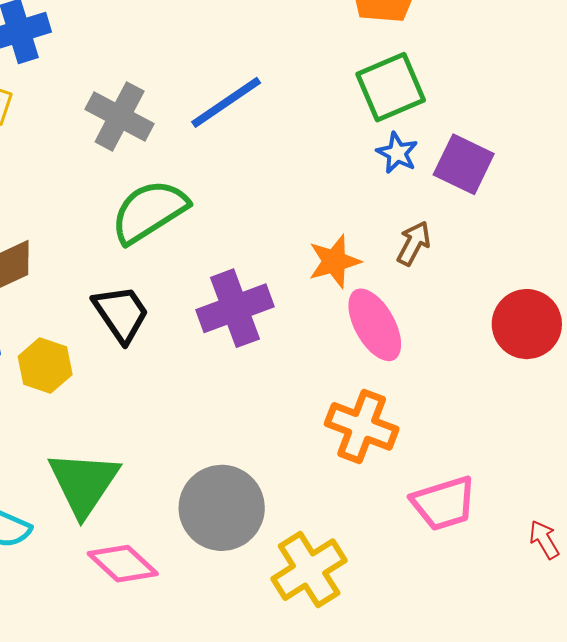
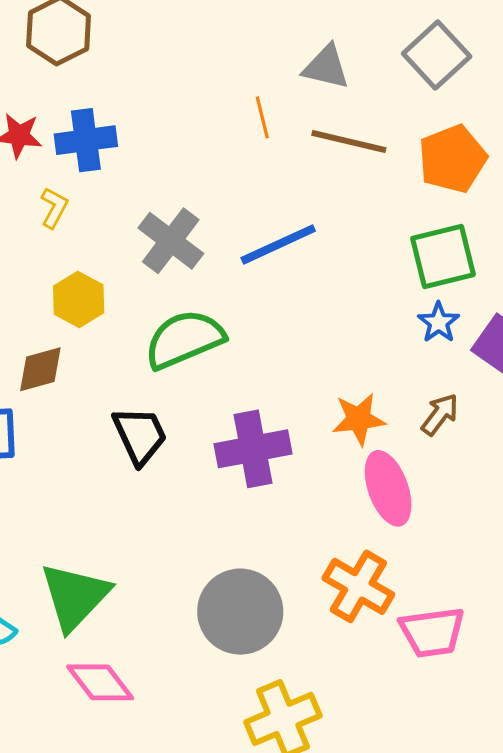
yellow hexagon: (45, 366) -> (79, 299), moved
pink trapezoid: (444, 503) -> (432, 632), moved
gray circle: (222, 508) -> (240, 612), moved

